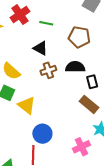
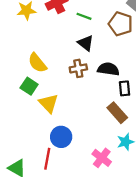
brown pentagon: (79, 37) -> (121, 24), moved
black triangle: (40, 48) -> (86, 43), moved
pink cross: (81, 147) -> (102, 158), turned -36

